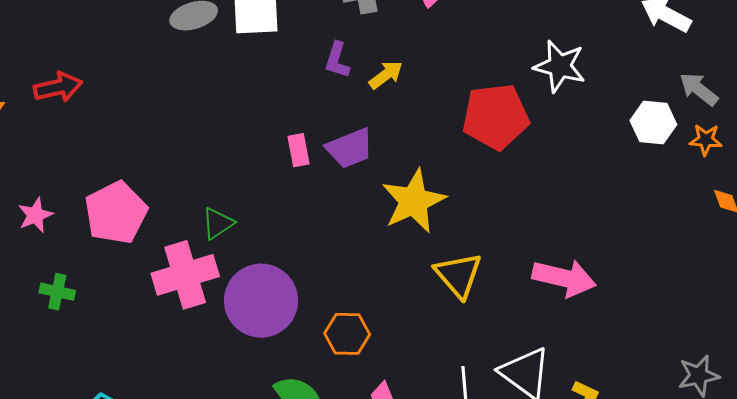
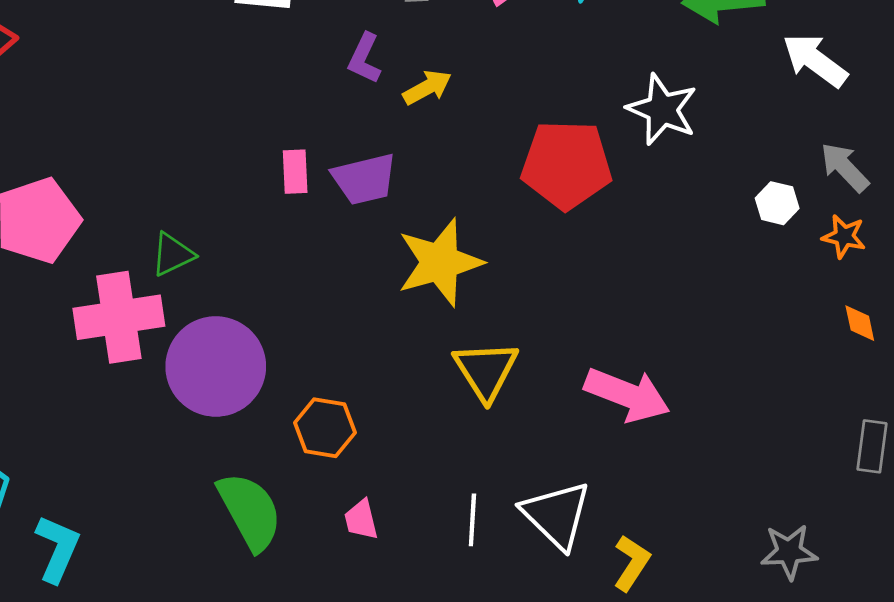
white hexagon: (653, 122) -> (777, 203), size x0.7

